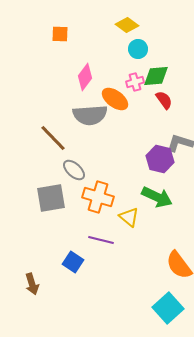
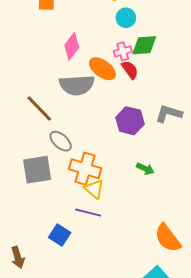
red semicircle: (164, 100) -> (130, 70), moved
purple hexagon: (160, 159) -> (130, 121), moved
green arrow: (157, 197) -> (145, 169), size x0.6
yellow triangle: (129, 217) -> (94, 189), moved

